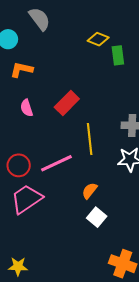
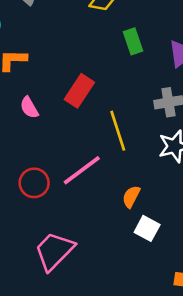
green rectangle: (118, 55) -> (133, 41), moved
pink trapezoid: (27, 199) -> (54, 251), moved

